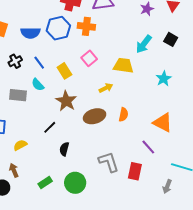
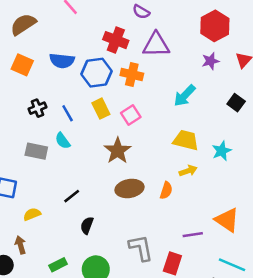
blue semicircle: (30, 33) -> (62, 61), moved
cyan arrow: (144, 44) -> (185, 96), moved
yellow trapezoid: (123, 66) -> (186, 140), moved
yellow rectangle: (64, 71) -> (101, 109), moved
yellow arrow: (106, 88) -> (188, 171), moved
brown star: (66, 101) -> (118, 151), moved
orange triangle: (163, 123) -> (227, 220), moved
purple line: (148, 147) -> (193, 235), turned -63

